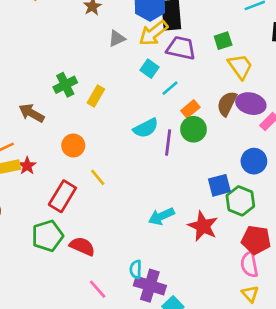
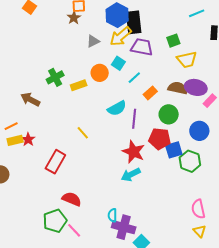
yellow trapezoid: (240, 66) -> (187, 60), turned 115
yellow rectangle: (96, 96) -> (79, 85), turned 42
brown semicircle: (227, 104) -> (178, 88), turned 78
green circle: (193, 129) -> (169, 114), moved
orange circle: (73, 145) -> (100, 73), moved
yellow line: (98, 177) -> (83, 133), moved
red star: (203, 226) -> (134, 152), moved
green pentagon: (47, 236) -> (55, 221), moved
red pentagon: (256, 240) -> (160, 139), moved
pink line: (98, 289) -> (74, 230), moved

